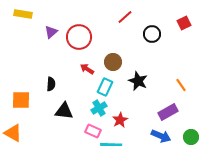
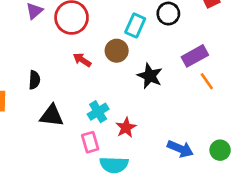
cyan rectangle: (105, 87) -> (135, 25), moved
purple rectangle: (168, 112) -> (195, 56), moved
pink rectangle: (93, 131) -> (90, 142), turned 49

